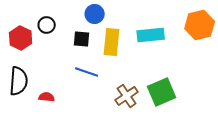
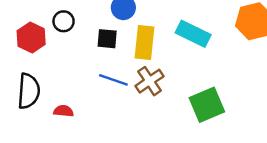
cyan rectangle: (151, 35) -> (193, 34), turned 32
brown cross: (127, 96) -> (150, 81), moved

